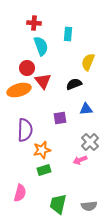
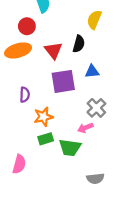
red triangle: (43, 81) -> (53, 51), moved
black semicircle: (74, 84) -> (79, 44), turned 126
purple square: (60, 118) -> (63, 81), size x1.6
purple semicircle: (25, 130) -> (25, 95), size x0.6
green trapezoid: (58, 204) -> (70, 148), moved, turned -95

